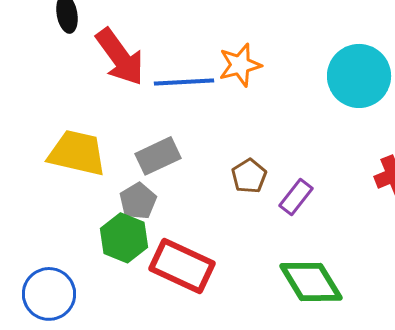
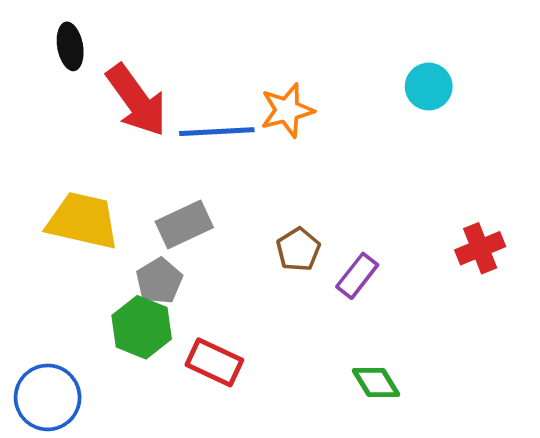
cyan circle: (359, 76) -> (429, 87), moved, size x0.6
red rectangle: (182, 266) -> (214, 362), size x0.7
green diamond: (311, 282) -> (376, 382), size x0.6

